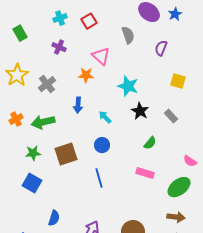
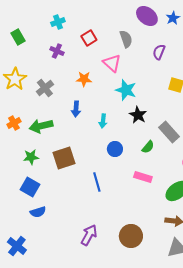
red square: (89, 21) -> (89, 38), moved
pink triangle: (101, 56) -> (112, 63), moved
gray rectangle: (171, 116) -> (169, 132), moved, size x1.5
cyan arrow: (105, 117) -> (103, 121), turned -128
blue circle: (102, 145) -> (115, 149), moved
blue semicircle: (54, 218) -> (38, 212), moved, turned 56

